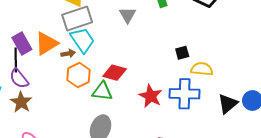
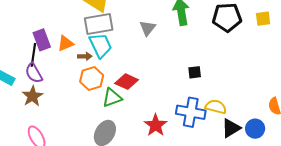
orange triangle: (46, 43) -> (65, 43), size x0.7
yellow semicircle: (202, 69) -> (216, 107), moved
green triangle: (102, 91) -> (112, 98), turned -35
red star: (151, 96) -> (156, 125), moved

